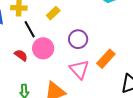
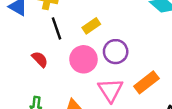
yellow rectangle: (53, 13) -> (91, 26), moved
pink circle: (43, 48) -> (83, 59), moved

